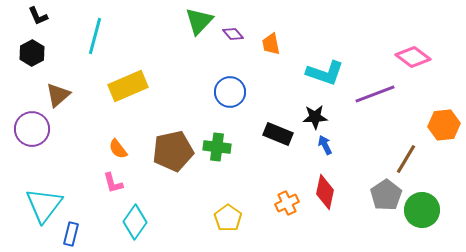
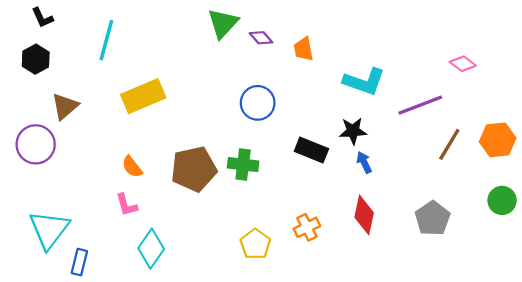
pink diamond: (413, 57) -> (463, 64), size x0.7
brown line: (406, 159) -> (449, 144), moved
orange cross: (287, 203) -> (307, 227), moved
green circle: (422, 210) -> (502, 200), moved, size x0.7

